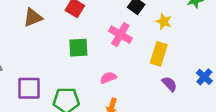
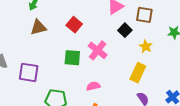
pink cross: (120, 35) -> (98, 50), moved
purple square: (29, 88) -> (29, 72), moved

